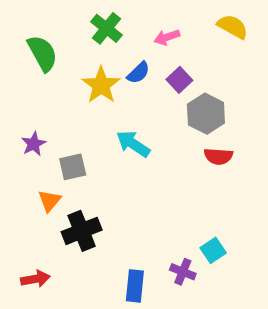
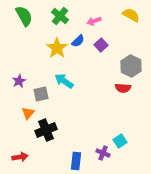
green semicircle: (43, 53) -> (24, 16), moved
gray hexagon: (206, 114) -> (131, 66), moved
cyan arrow: (133, 144) -> (64, 81), moved

